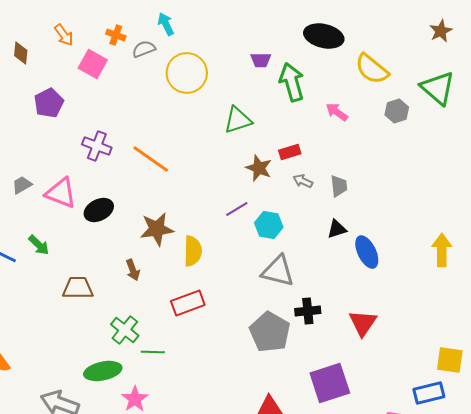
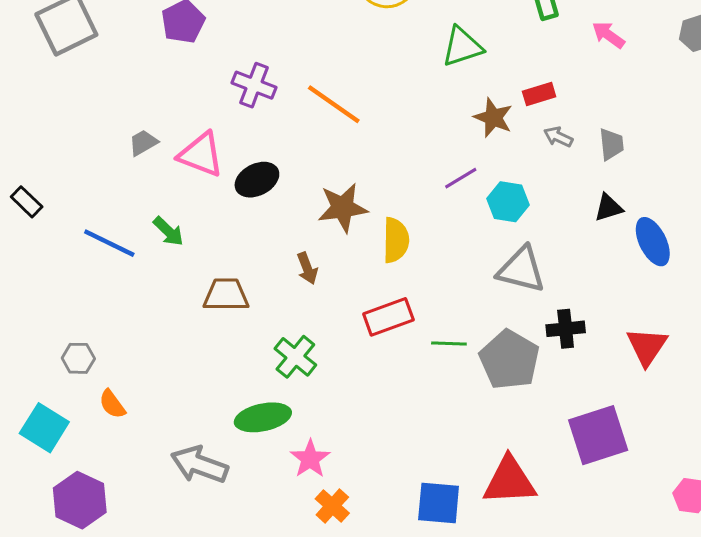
green line: (153, 352) -> (449, 344), moved

